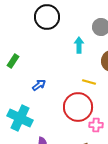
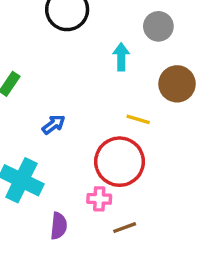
pink cross: (96, 125) -> (99, 199), moved

